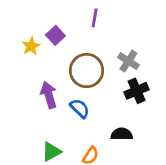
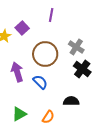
black cross: (137, 91) -> (82, 69), turned -30

